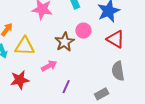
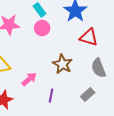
pink circle: (83, 31) -> (42, 28), moved
brown star: (65, 42) -> (63, 64), moved

